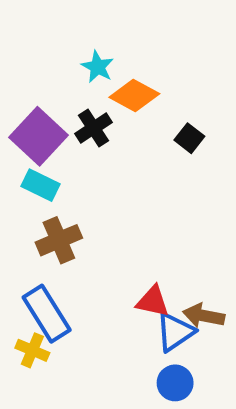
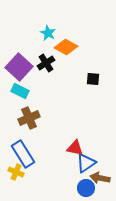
black square: (189, 138) -> (93, 79), moved, turned -32
brown arrow: (204, 316) -> (100, 178), moved

